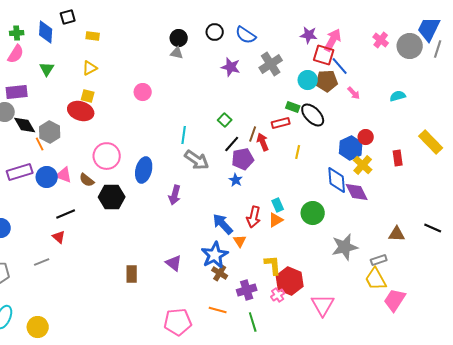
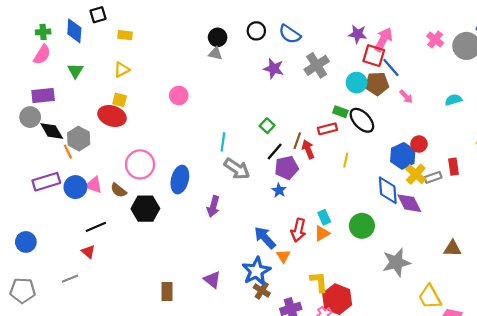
gray rectangle: (379, 260) -> (433, 177), moved

